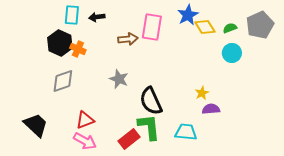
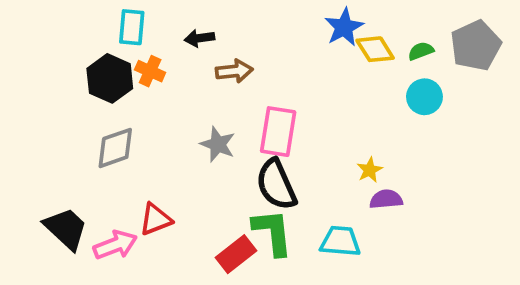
black arrow: (97, 17) -> (199, 38), moved
pink rectangle: (152, 27) -> (278, 132), moved
orange cross: (78, 49) -> (150, 71), moved
pink arrow: (85, 141) -> (115, 245), moved, turned -50

